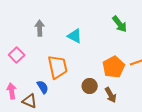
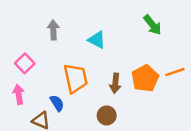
brown circle: (90, 86) -> (107, 115), moved
pink arrow: (12, 91) -> (19, 94), moved
brown arrow: (111, 95) -> (115, 83), moved, turned 35

